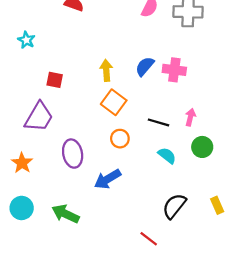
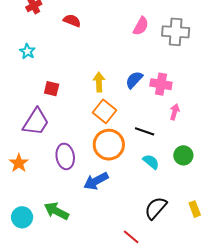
pink arrow: (190, 117) -> (175, 112), moved
orange circle: (120, 139) -> (109, 145), size x1.8
cyan circle: (22, 208) -> (22, 217), moved

